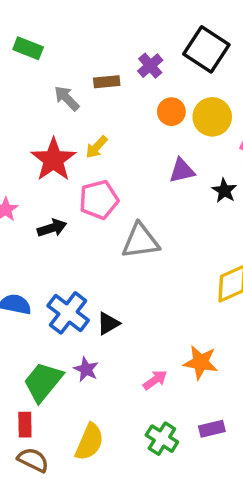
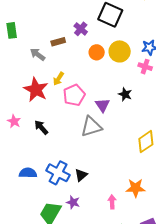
green rectangle: (28, 48) -> (12, 30), turned 70
purple triangle: (182, 171) -> (103, 105), moved, turned -42
black star: (224, 191) -> (125, 94), moved
pink pentagon: (99, 200) -> (74, 95), moved
black arrow: (52, 228) -> (41, 127), turned -105
pink arrow: (155, 380) -> (112, 202), turned -48

